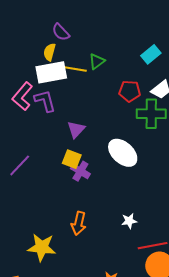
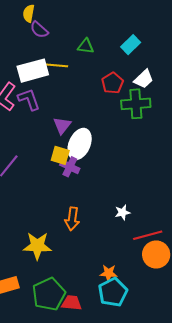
yellow semicircle: (50, 52) -> (29, 13), moved
green triangle: (97, 61) -> (86, 46), moved, turned 48
red pentagon: (130, 91) -> (112, 83), turned -30
white ellipse: (123, 153) -> (80, 144), moved, turned 76

